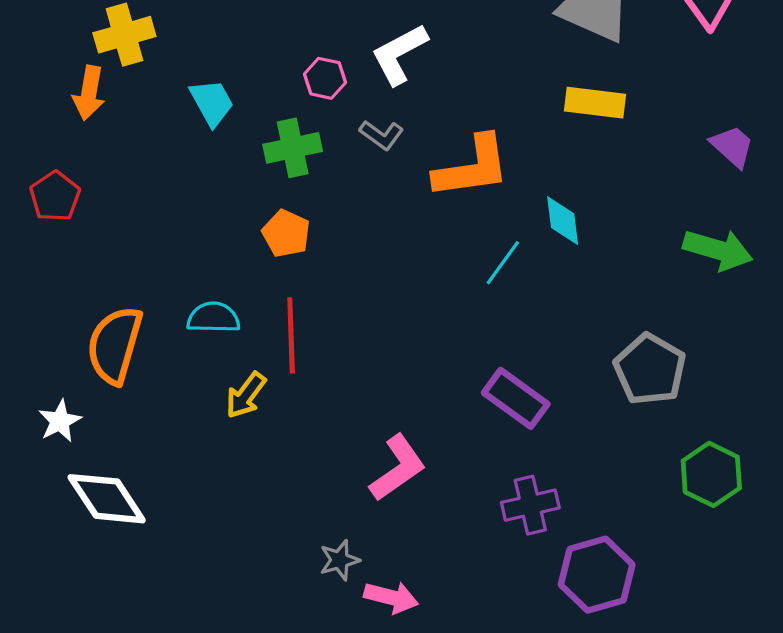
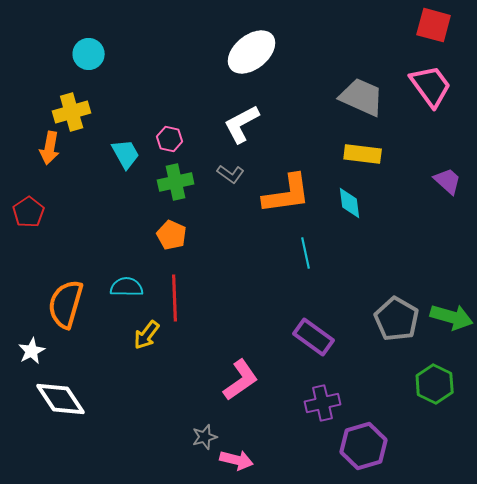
pink hexagon: (325, 78) -> (170, 139), moved
cyan diamond: (563, 221) -> (350, 203), moved
green arrow: (718, 250) -> (452, 317), moved
cyan line: (503, 263) -> (306, 253), turned -48

